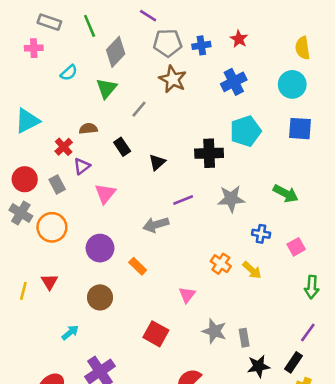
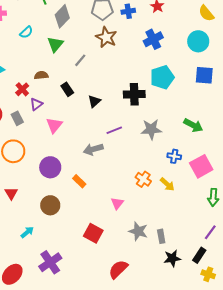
yellow semicircle: (303, 48) -> (206, 13), turned -30
pink square: (296, 247) -> (201, 166), size x1.6

